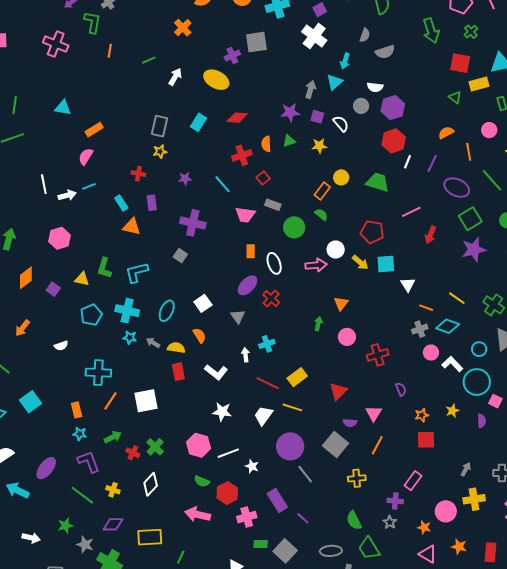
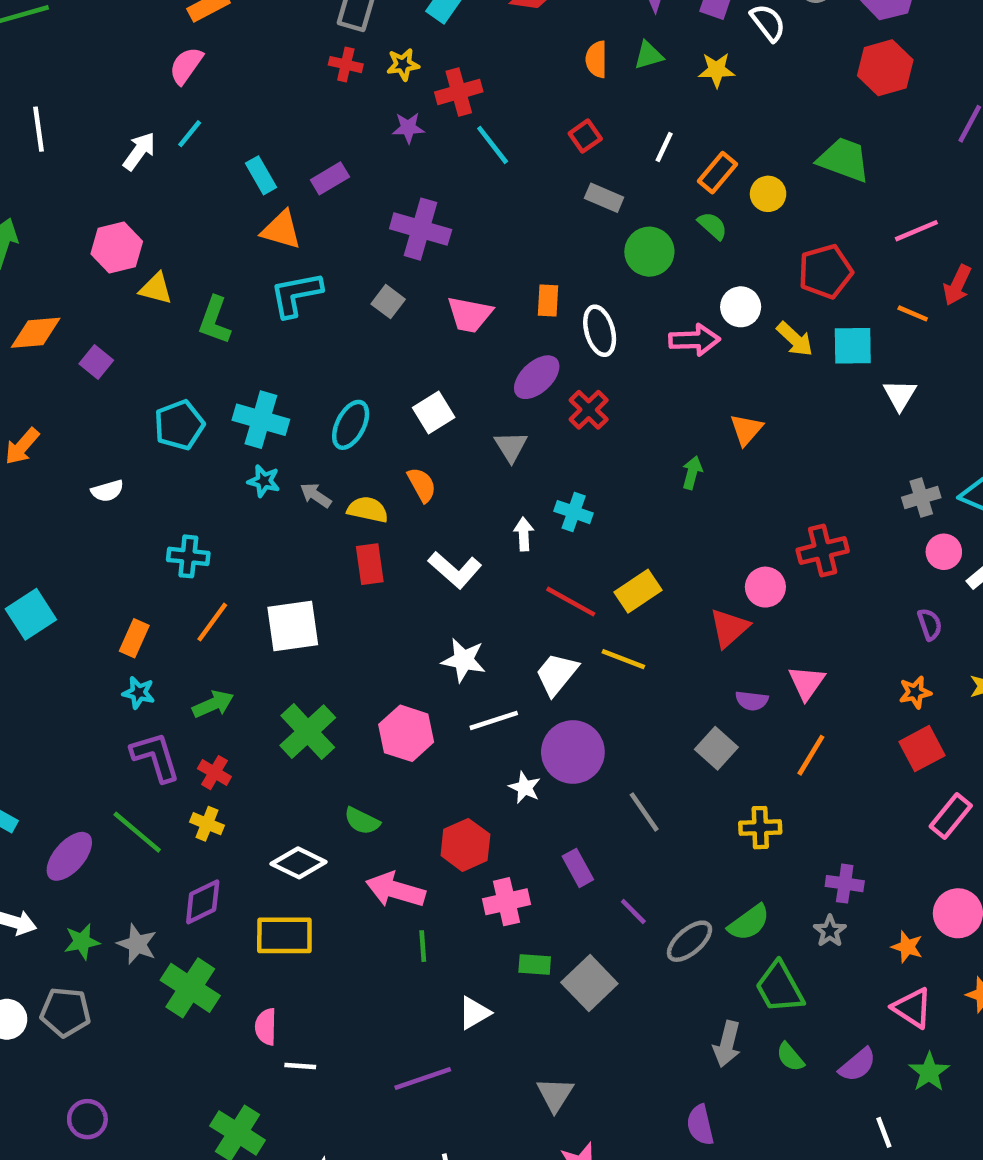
yellow star: (160, 152) -> (403, 64), moved
red cross: (242, 155) -> (459, 92), moved
white line: (407, 162) -> (664, 147), moved
red cross: (138, 174) -> (346, 65), moved
yellow circle: (341, 177) -> (768, 194), moved
white line: (44, 184) -> (38, 129), moved
cyan line: (89, 186) -> (190, 134), turned -32
white arrow: (67, 195) -> (139, 151), turned -42
purple rectangle: (152, 203) -> (330, 178), turned 63
pink trapezoid: (245, 215) -> (470, 314), moved
red pentagon: (372, 232) -> (825, 271), turned -30
cyan L-shape: (137, 272) -> (296, 294), moved
orange diamond: (26, 278) -> (36, 333), turned 30
yellow triangle: (82, 279) -> (156, 289), moved
orange line: (426, 308) -> (913, 313), moved
pink circle: (347, 337) -> (765, 587), moved
cyan cross: (267, 344) -> (574, 512), turned 35
cyan cross: (98, 373) -> (188, 556), size x0.7
purple semicircle: (401, 389) -> (930, 624), moved
orange rectangle: (77, 410) -> (134, 638), turned 35
red square: (426, 440) -> (922, 749), turned -30
gray square: (335, 444) -> (716, 748), size x0.7
purple circle: (290, 446) -> (573, 752), moved
green cross: (155, 447) -> (308, 732), size x1.4
red cross: (133, 453) -> (214, 773), moved
white line: (228, 453) -> (494, 720), moved
purple ellipse: (46, 468) -> (69, 856), moved
green semicircle: (202, 481) -> (362, 821), moved
pink rectangle: (413, 481) -> (951, 816), moved
white diamond: (151, 484) -> (299, 863), moved, turned 70
purple rectangle: (277, 500) -> (578, 868), size x0.7
green semicircle: (354, 520) -> (749, 923), turned -102
purple diamond: (113, 524) -> (203, 902), turned -30
green star: (65, 526) -> (82, 942), moved
gray ellipse: (331, 551) -> (689, 941), moved, turned -40
green line: (181, 557) -> (423, 946), moved, turned -32

